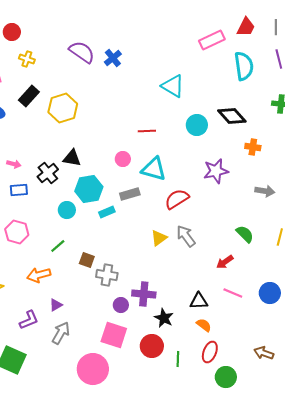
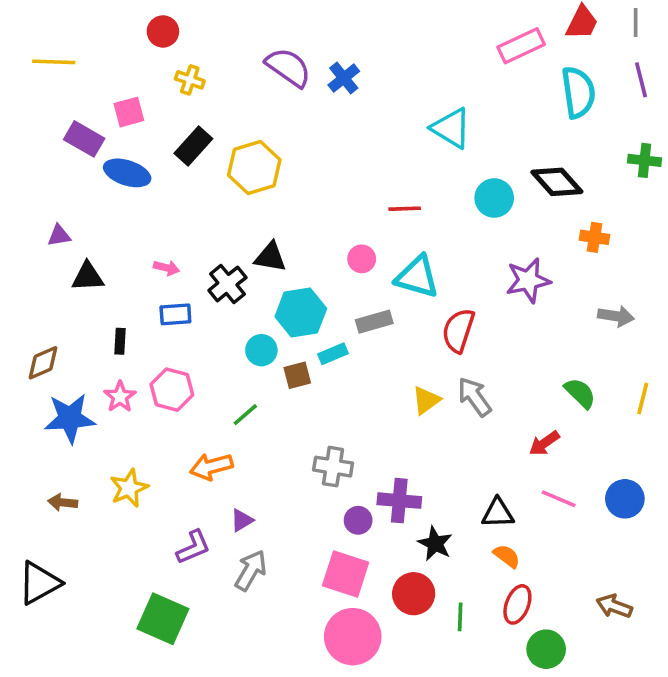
red semicircle: (177, 199) -> (458, 330), turned -40
brown square: (87, 260) -> (297, 375), moved, turned -35
pink circle: (93, 369) -> (353, 637), moved

